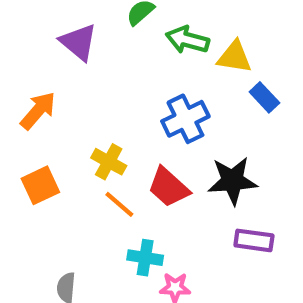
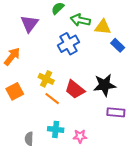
purple triangle: (79, 42) -> (29, 24), turned 30
blue cross: (185, 119) -> (68, 44), moved
cyan cross: (145, 258) -> (56, 129), moved

